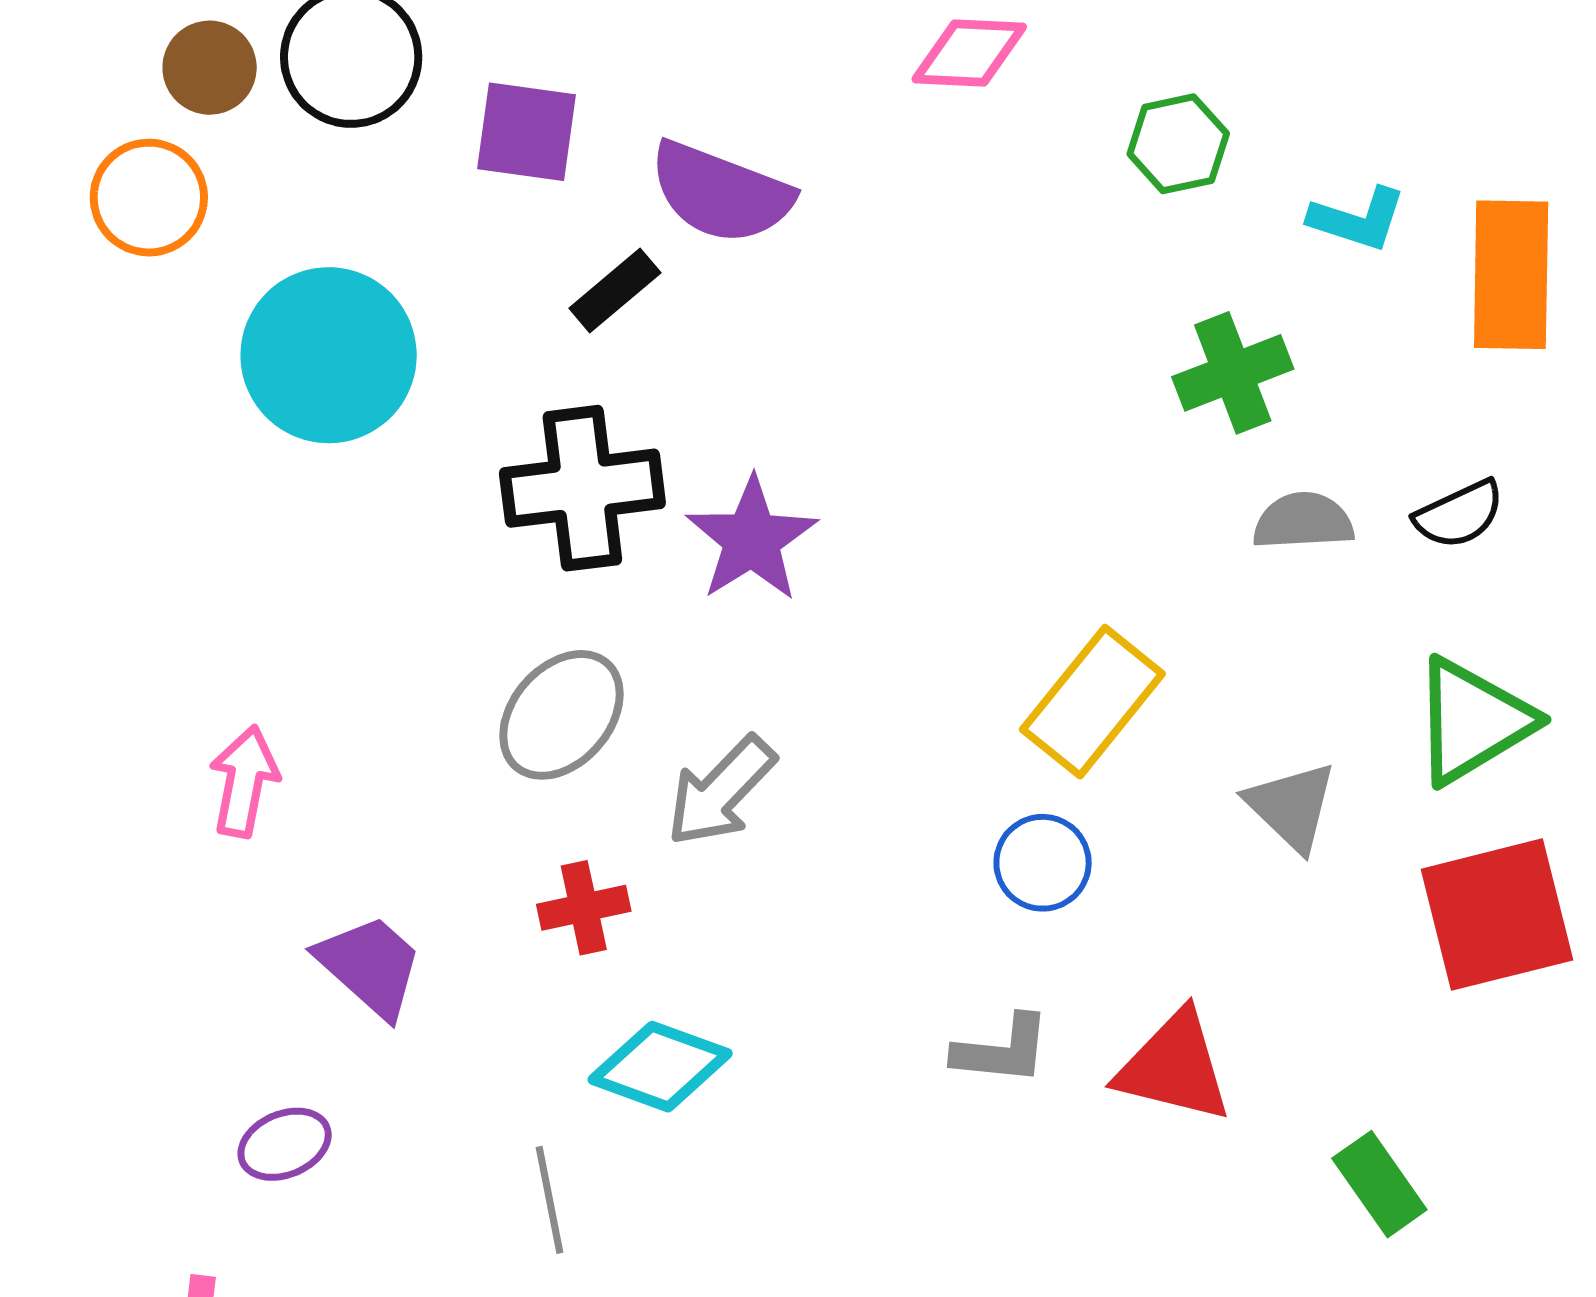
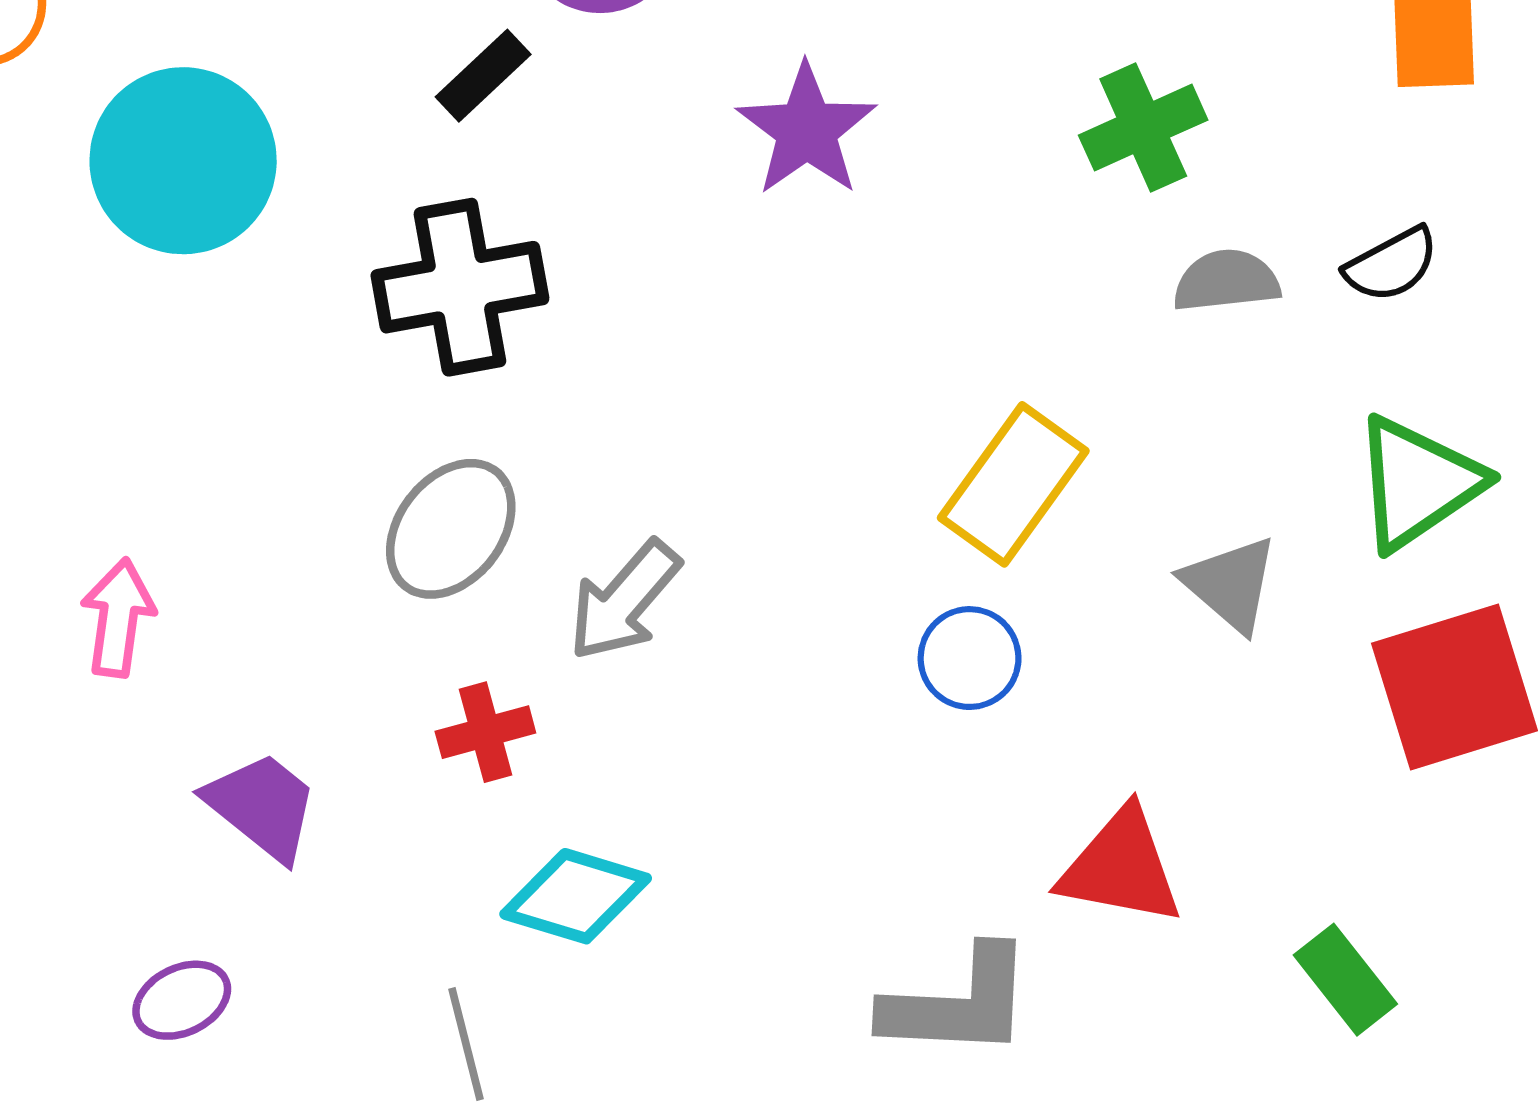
purple star: (752, 539) -> (807, 130), moved
gray L-shape: (1002, 1050) -> (958, 1003), moved, size x1.5

